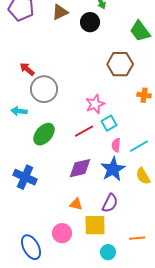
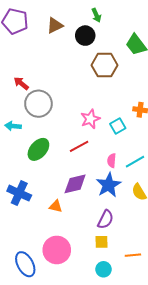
brown hexagon: (120, 64) -> (105, 65), moved
cyan square: (109, 123) -> (118, 126), moved
orange triangle: (76, 204) -> (56, 206), moved
yellow square: (95, 225) -> (101, 242), moved, size x0.6
pink circle: (62, 233) -> (57, 250), size x1.4

